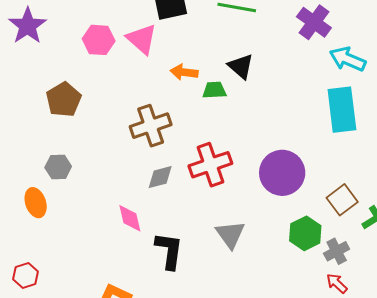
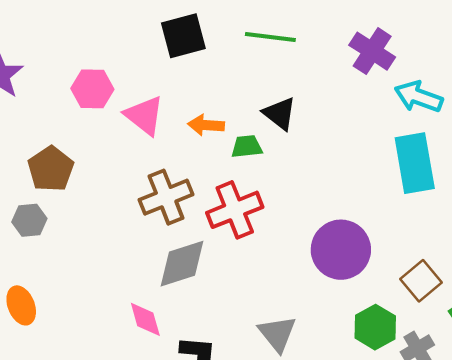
pink triangle: (142, 39) -> (144, 115), moved
red cross: (210, 165) -> (235, 210), moved
gray hexagon: (58, 167) -> (29, 220), moved
gray diamond: (160, 177) -> (182, 264), size x1.5

